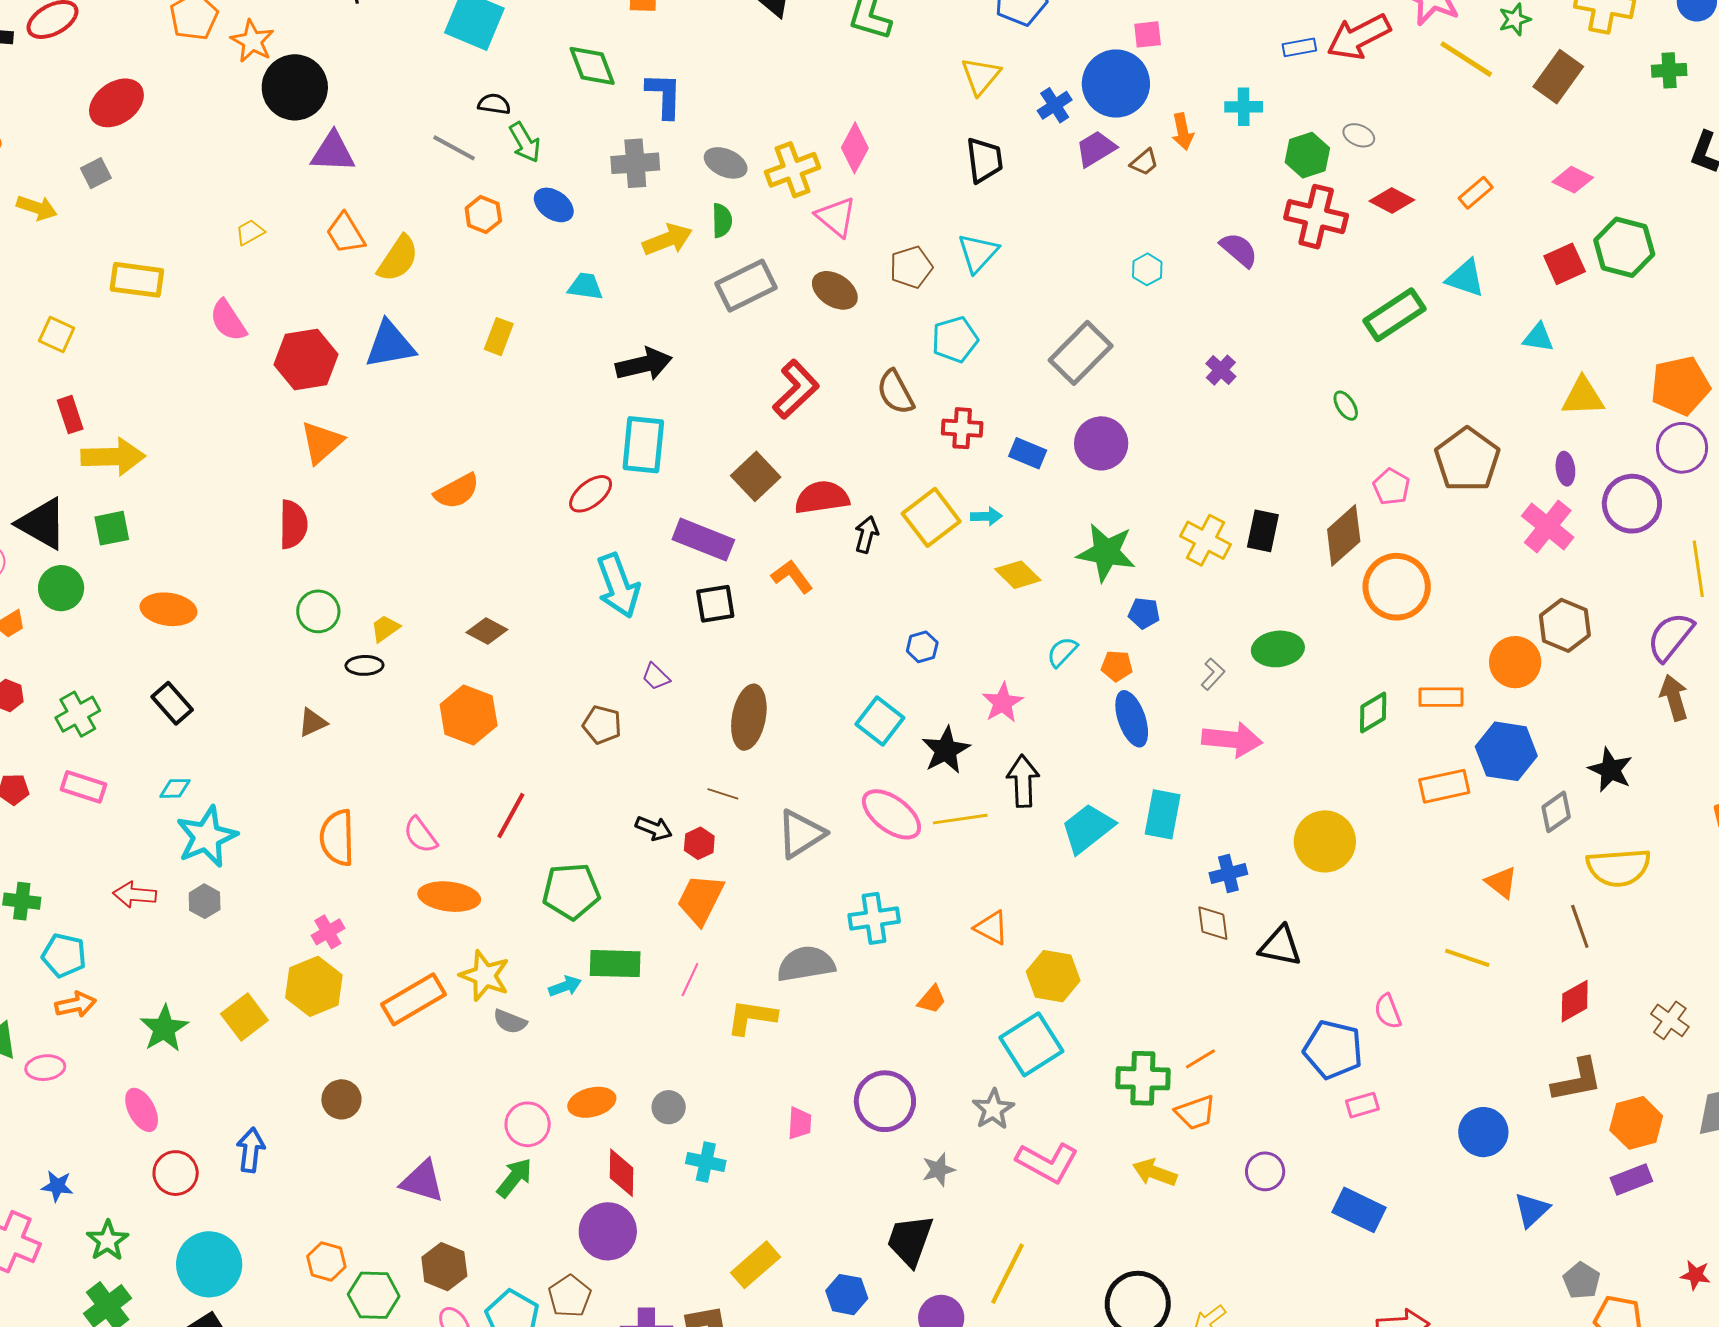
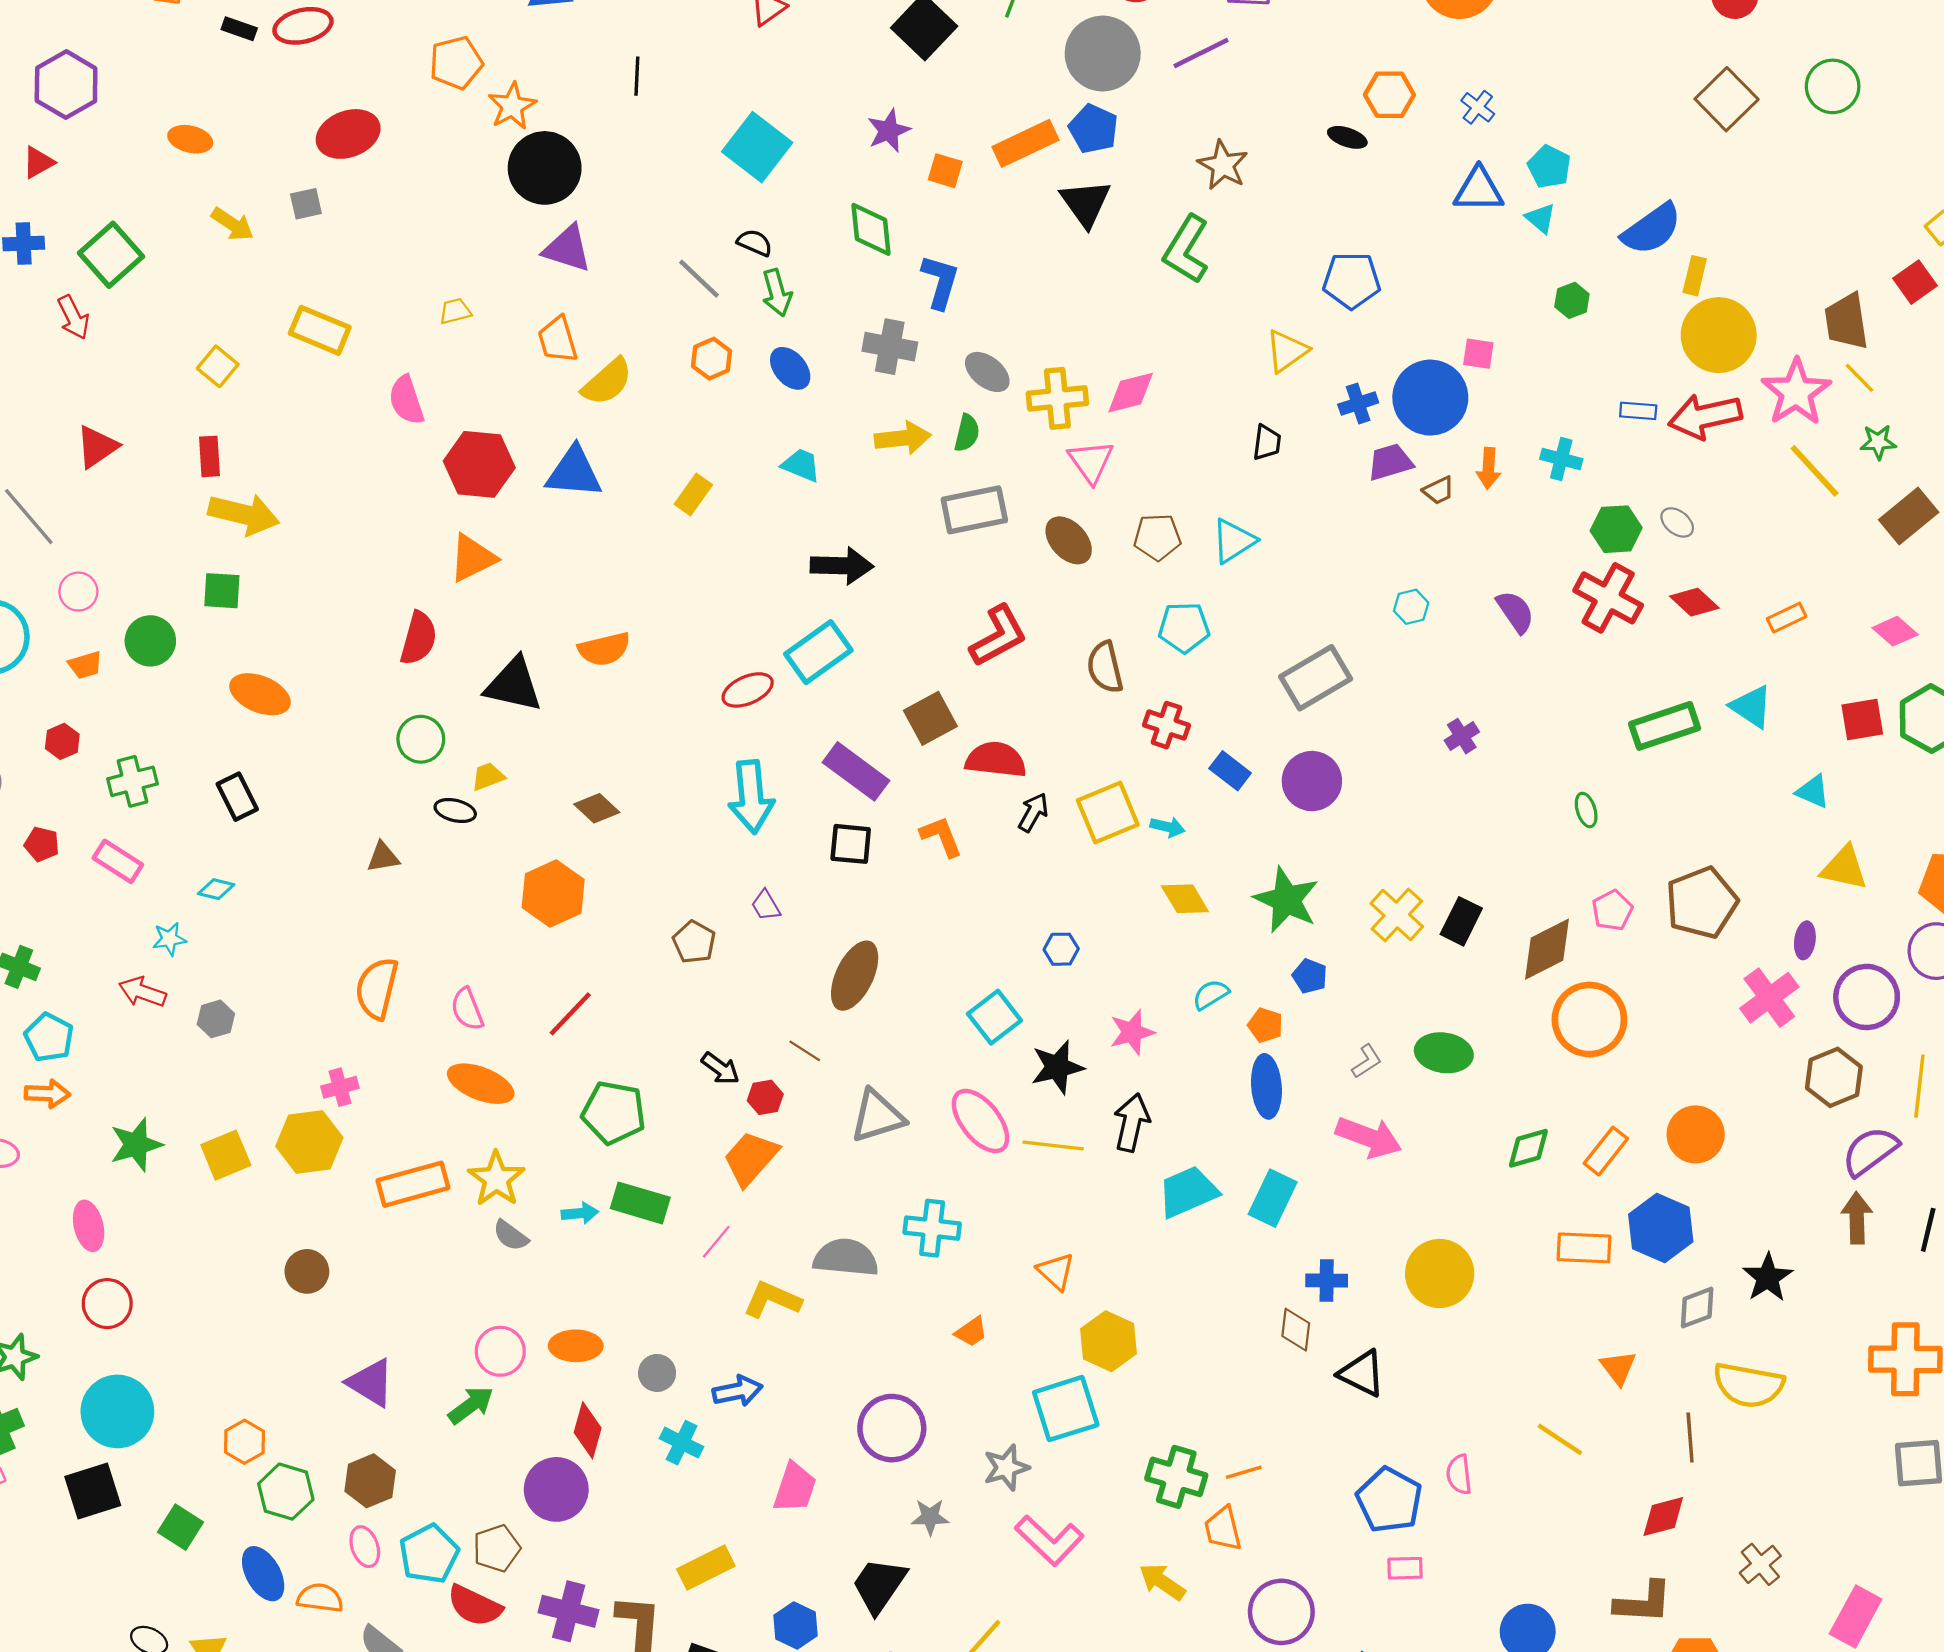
pink diamond: (855, 148) -> (1131, 393), turned 33
black trapezoid: (984, 160) -> (1267, 442), size x0.7
cyan rectangle: (643, 445) -> (818, 652), turned 34
black triangle: (42, 524) -> (514, 685), moved, turned -32
brown hexagon: (1565, 625) -> (1834, 1077), moved
orange rectangle: (1441, 697) -> (1606, 1151), turned -66
cyan star: (207, 837) -> (169, 939), moved, size x0.5
orange trapezoid: (1195, 1113) -> (1223, 1529), turned 81
pink trapezoid: (800, 1123) -> (795, 1488), moved, size x1.4
blue arrow: (251, 1150) -> (738, 1391), moved, turned 57
purple circle: (1265, 1171) -> (1281, 1612), size x1.5

